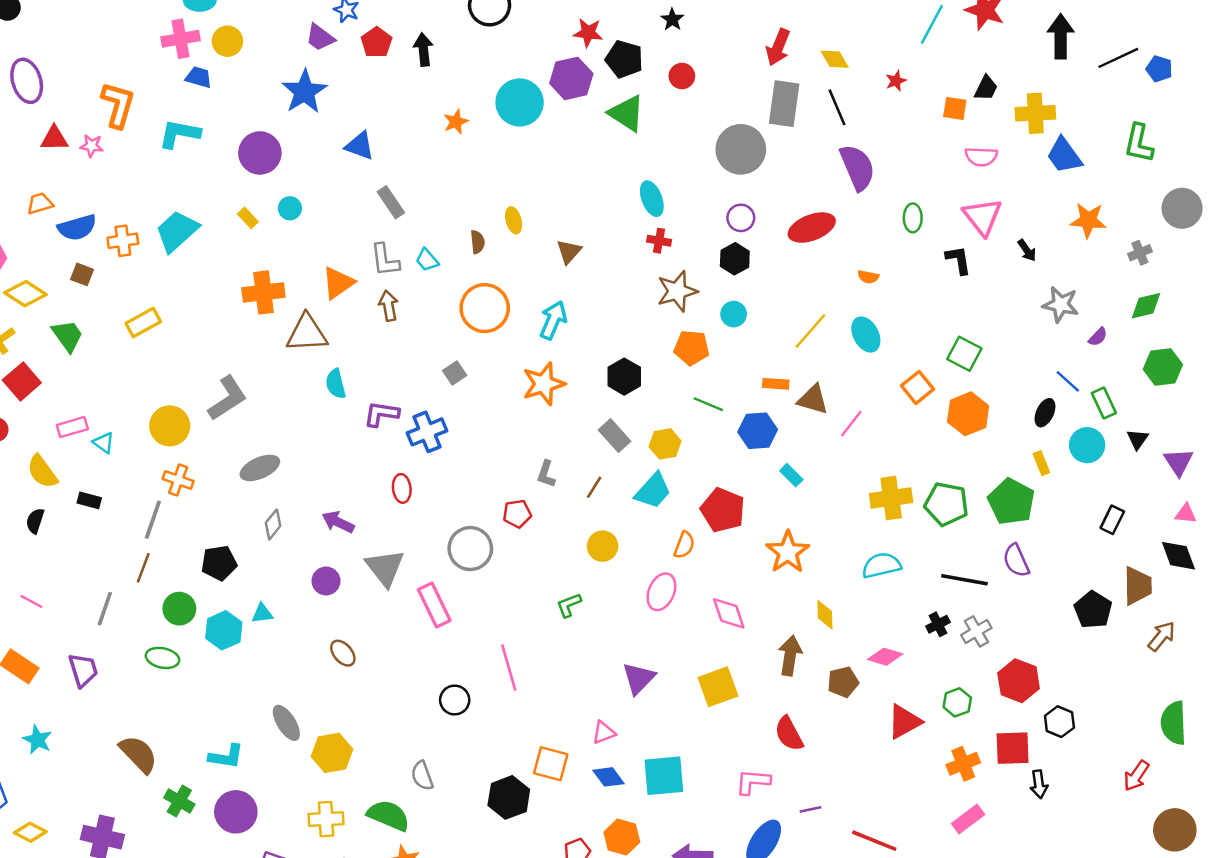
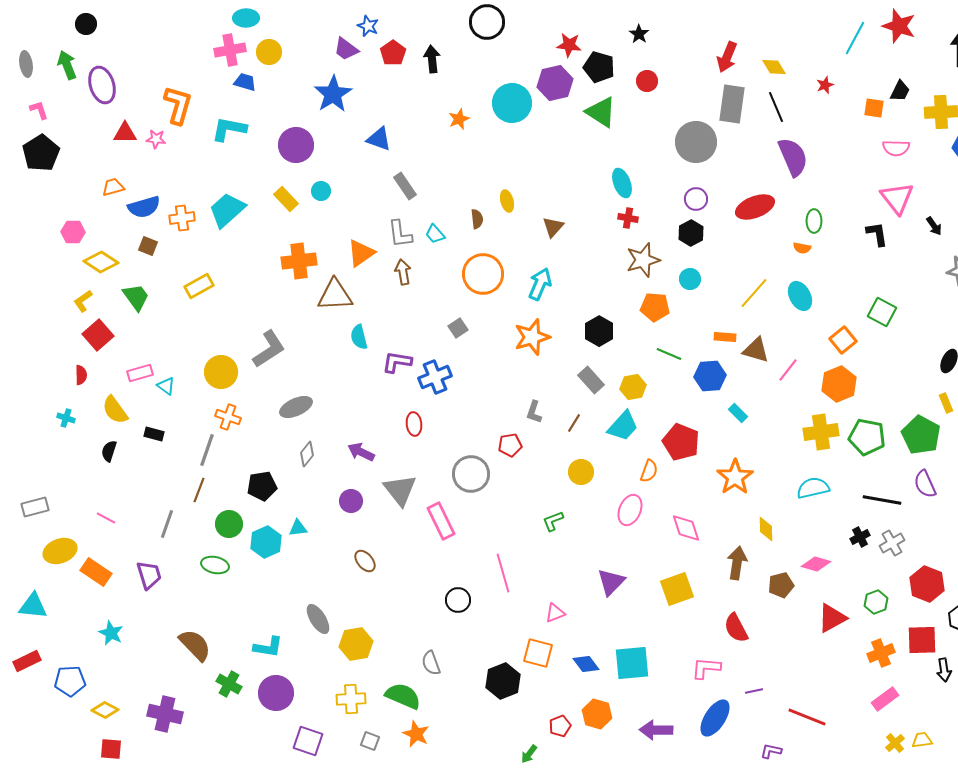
yellow rectangle: (248, 218) -> (286, 199), size x1.4
green ellipse: (913, 218) -> (814, 221), moved
orange hexagon: (968, 414) -> (839, 384), moved
pink triangle: (604, 732) -> (555, 613), moved

